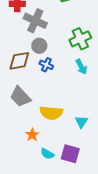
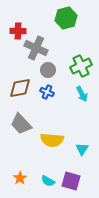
gray circle: (39, 46) -> (48, 70), moved
orange star: (32, 135) -> (20, 178), moved

